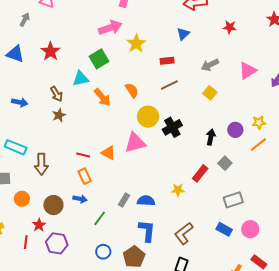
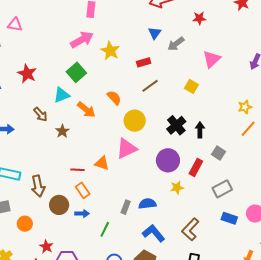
gray arrow: (210, 65) -> (176, 44), moved
pink triangle: (248, 71) -> (212, 59), moved
brown star: (59, 115) -> (62, 131), moved
black cross: (172, 127) -> (176, 125), moved
purple circle: (235, 130) -> (168, 160), moved, size x1.5
gray rectangle: (233, 200) -> (222, 189), moved
brown circle: (53, 205) -> (59, 205), moved
blue L-shape: (147, 231) -> (154, 233), turned -35

